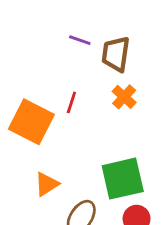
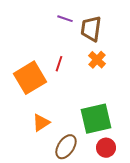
orange square: (31, 122) -> (30, 78), turned 32

